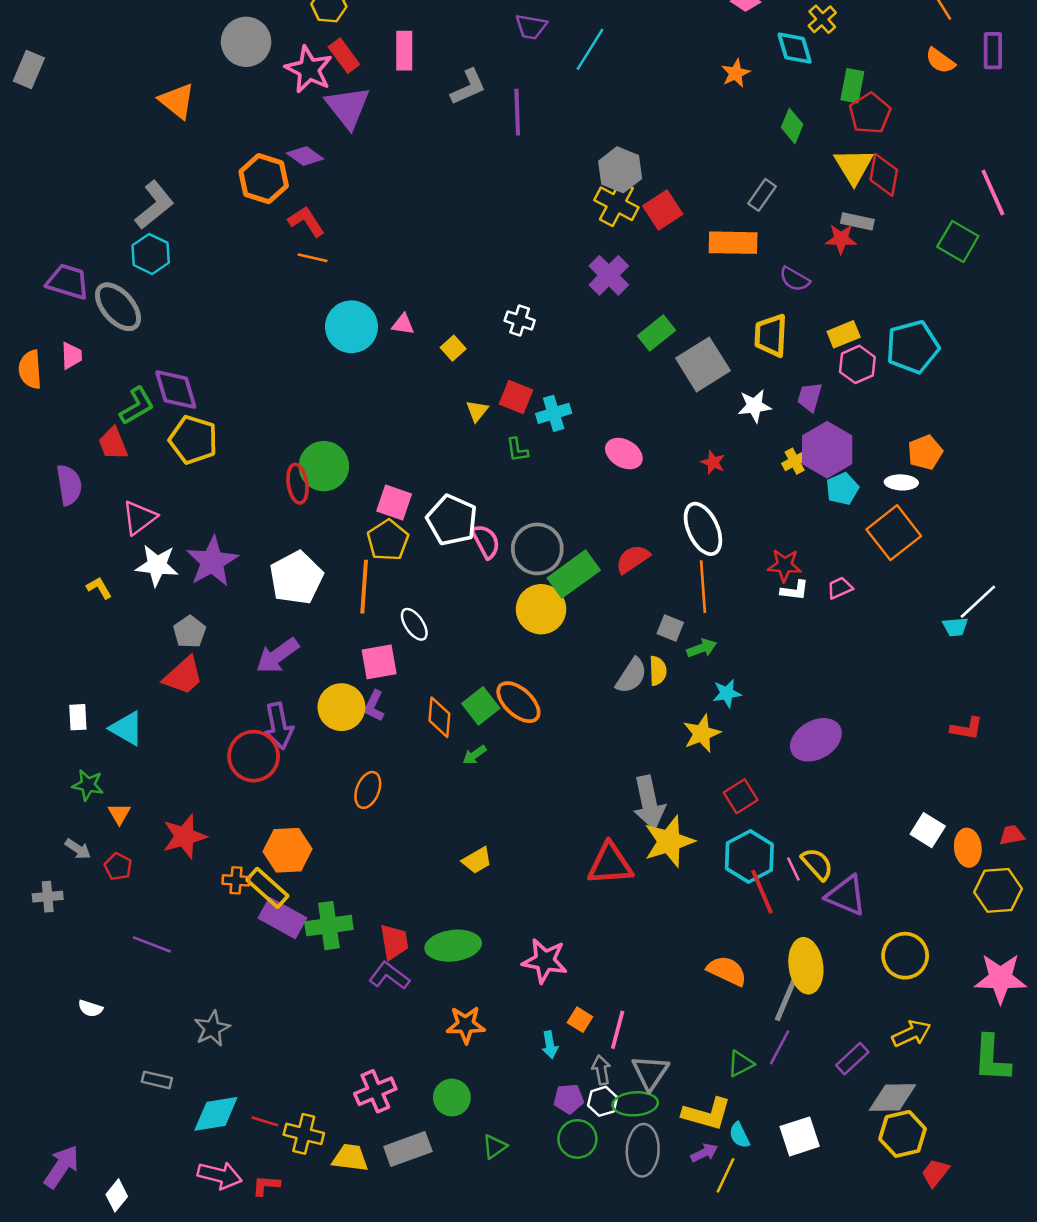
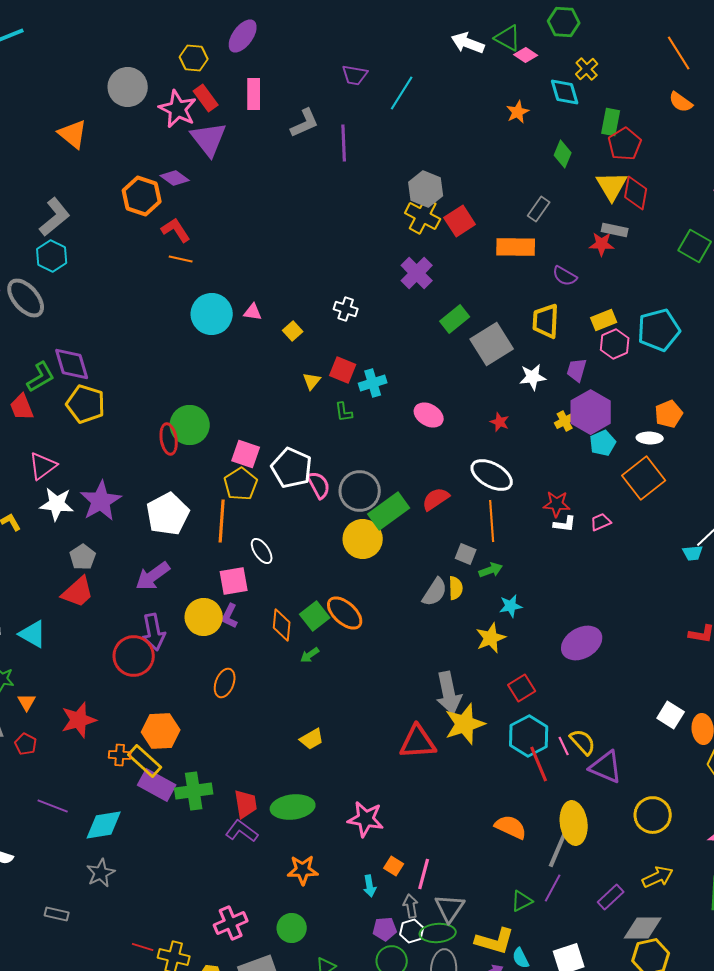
white ellipse: (703, 529) -> (492, 475), turned -36
cyan diamond: (216, 1114) -> (104, 825), moved

